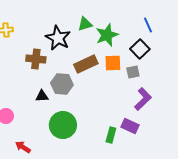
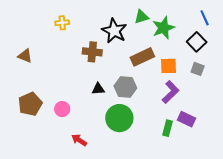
orange square: (113, 63) -> (168, 66), moved
gray square: (133, 72) -> (198, 69), moved, turned 32
gray hexagon: (62, 84) -> (125, 87), moved
purple L-shape: (143, 99) -> (170, 92), moved

